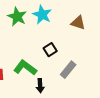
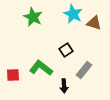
cyan star: (42, 15) -> (73, 14), moved
black arrow: (40, 86) -> (64, 86), moved

